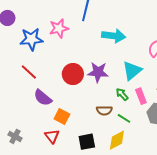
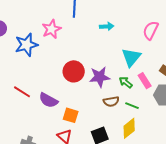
cyan arrow: (114, 36) -> (107, 26), size x0.6
red line: (29, 72) -> (22, 92), moved
purple star: (98, 72) -> (100, 77), moved

